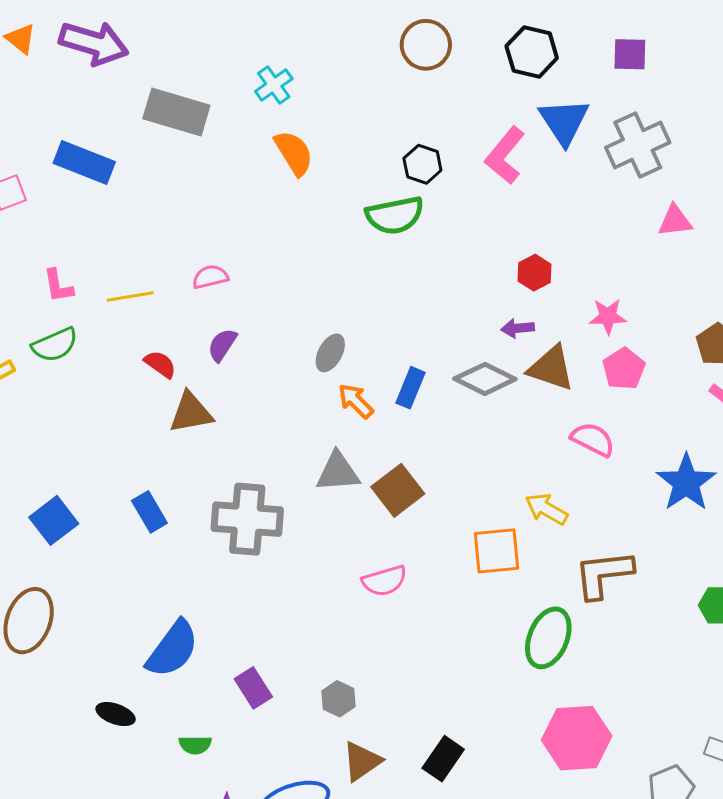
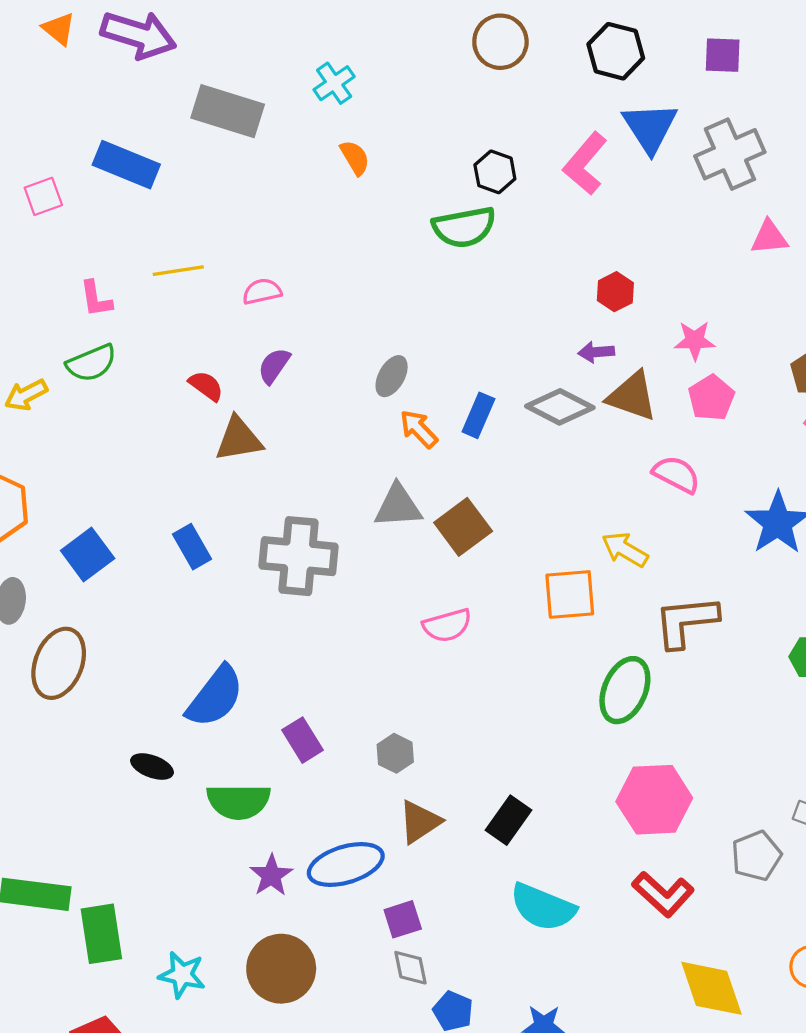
orange semicircle: (294, 153) -> (355, 158), size x0.7
yellow line: (130, 297) -> (178, 271), moved
green semicircle: (195, 745) -> (238, 801), size x1.8

